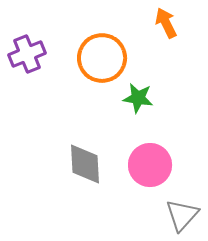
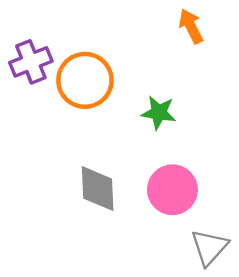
orange circle: (102, 58) -> (85, 80), moved

